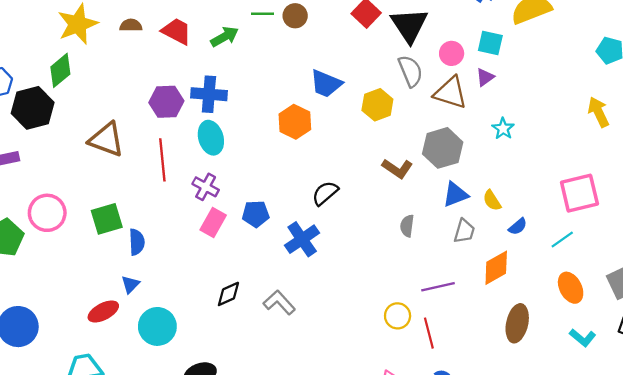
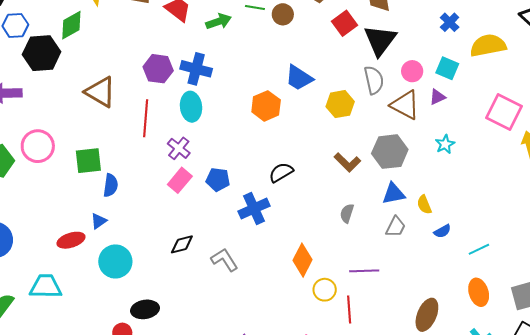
pink square: (579, 193) -> (504, 112), moved, turned 30
orange diamond: (496, 268) -> (303, 260), moved, turned -44

